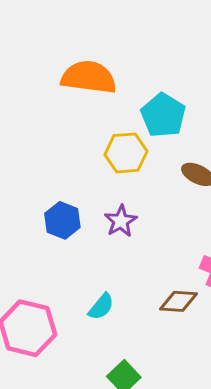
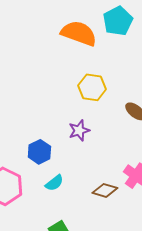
cyan pentagon: (163, 115) -> (118, 21), moved
blue hexagon: (62, 220) -> (39, 152), moved

